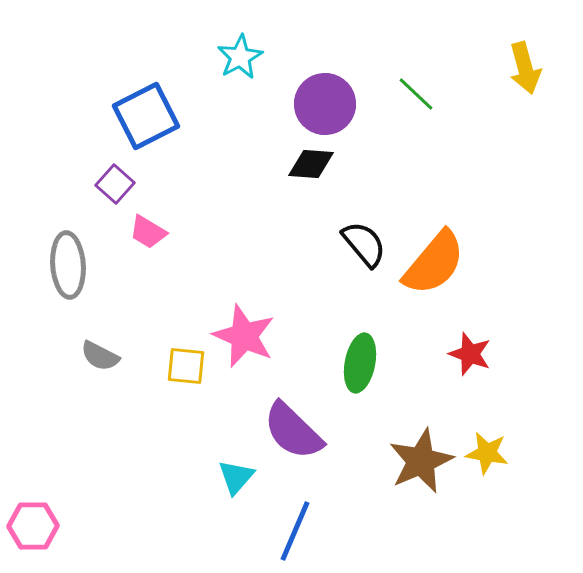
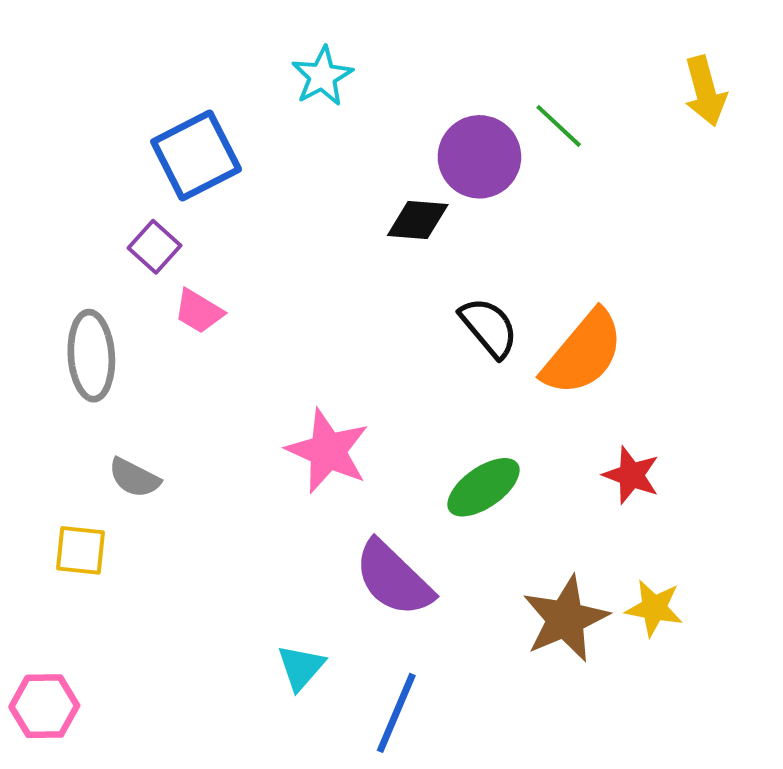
purple circle: (325, 104) -> (479, 157), moved
green ellipse: (360, 363) -> (484, 487), turned 44
yellow square: (186, 366) -> (81, 550), moved
cyan triangle: (236, 477) -> (301, 667), moved

